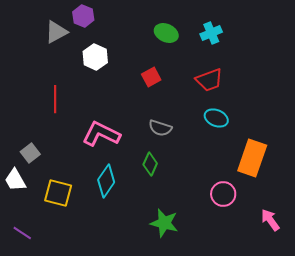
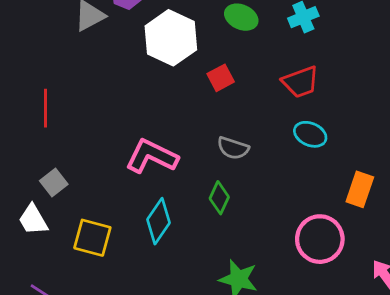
white hexagon: (95, 57) -> (171, 38), moved, size x1.5
red line: (55, 99) -> (45, 108), moved
orange rectangle: (252, 158) -> (360, 189), size x0.7
pink circle: (223, 194) -> (320, 239), size x1.4

